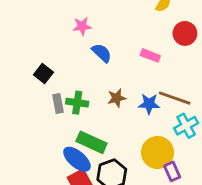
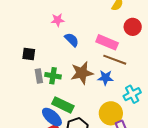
pink rectangle: (150, 55) -> (107, 42), size x1.5
black square: (43, 74) -> (29, 54), turned -32
brown star: (117, 98) -> (82, 73), size x1.6
brown line: (175, 98) -> (115, 60), moved

